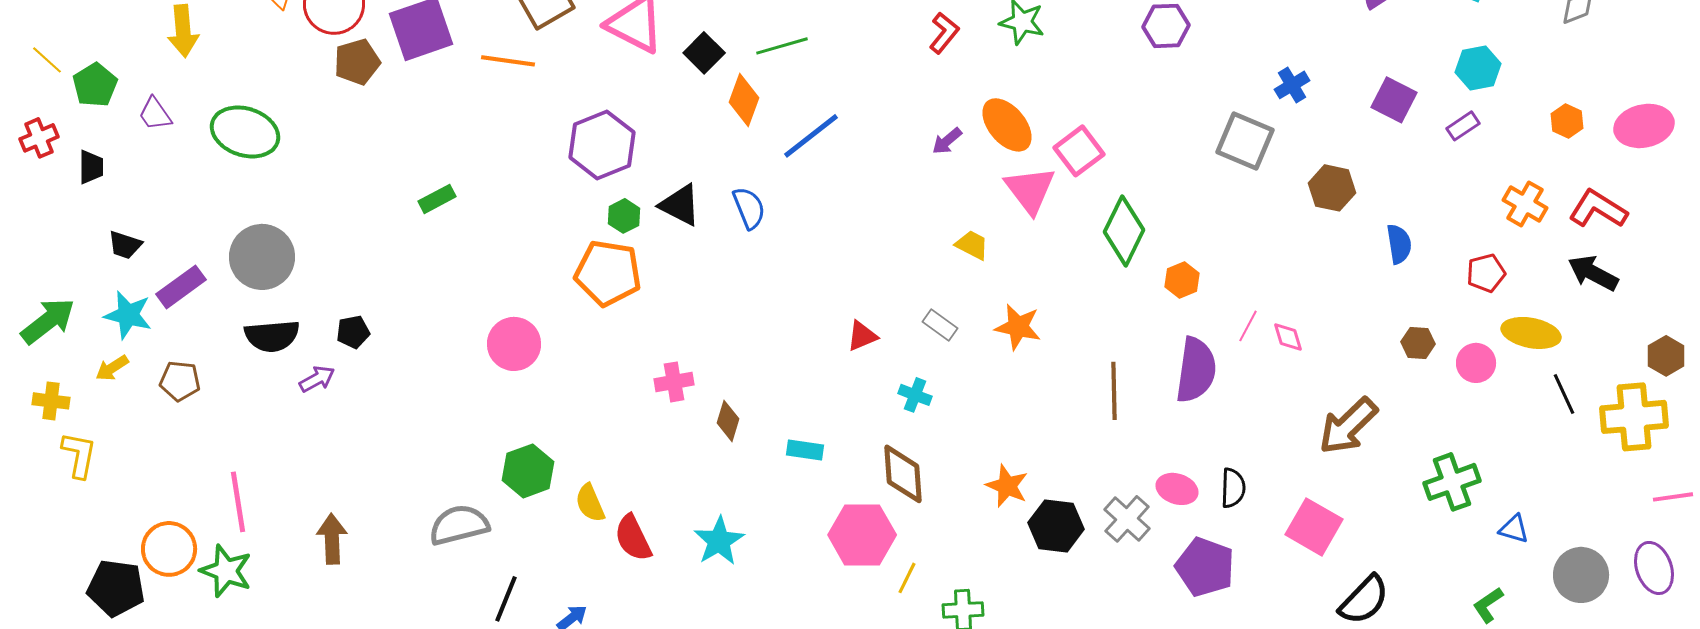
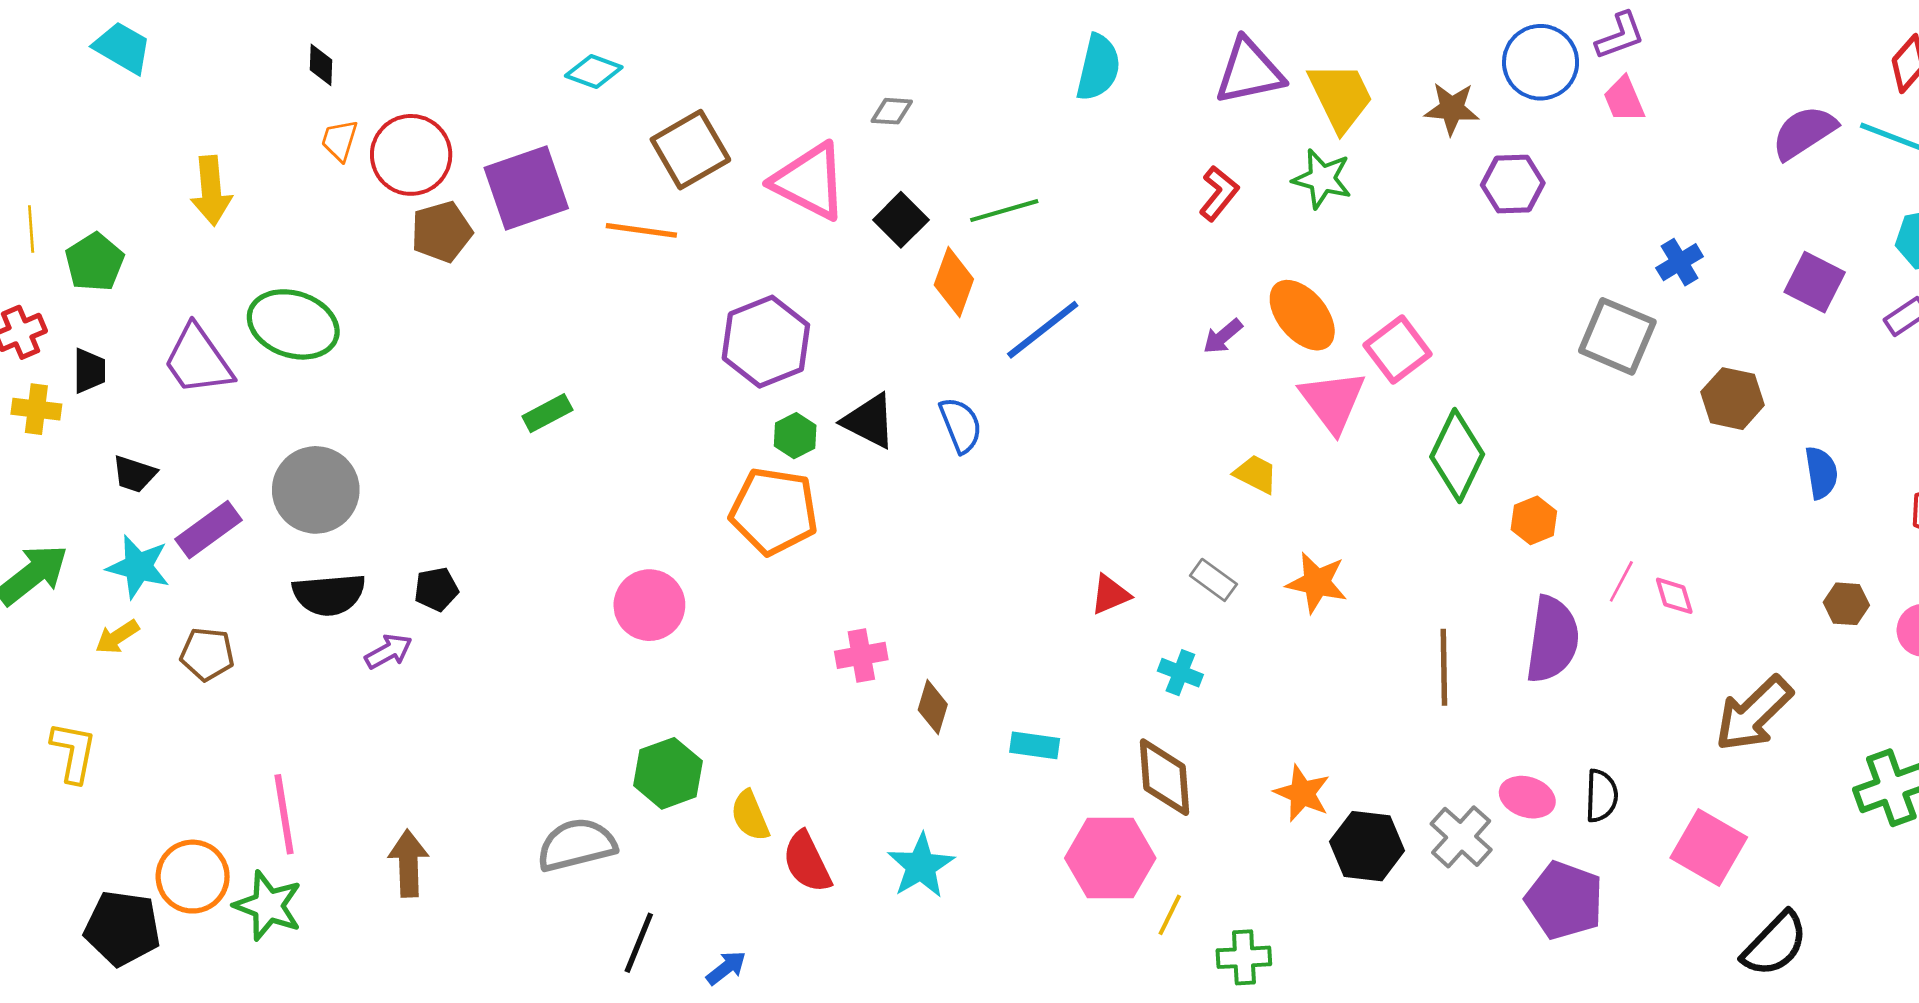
yellow line: (47, 60) -> (31, 229), turned 44
purple trapezoid: (155, 114) -> (198, 360), moved, size x1.6
yellow cross: (51, 401) -> (36, 409), moved

